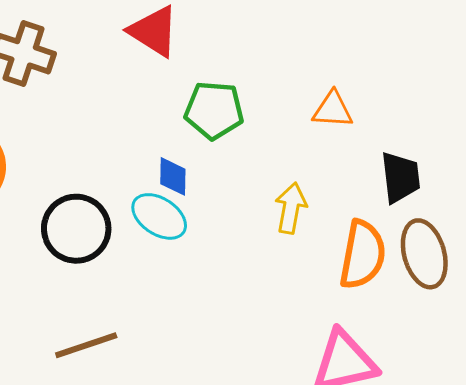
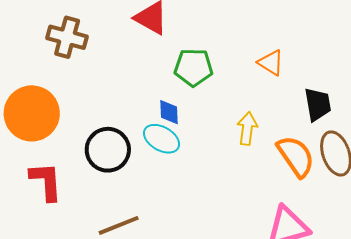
orange triangle: (333, 110) -> (271, 63), turned 32
orange semicircle: (363, 255) -> (296, 156), turned -42

